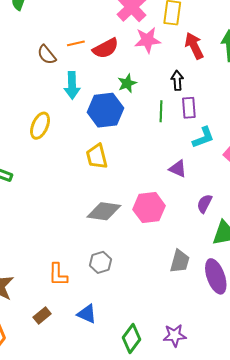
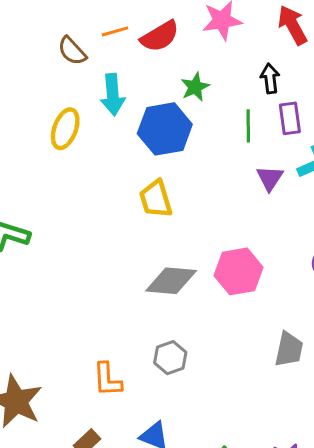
yellow ellipse: (40, 126) -> (65, 129), moved
purple triangle: (178, 169) -> (270, 178), moved, turned 42

